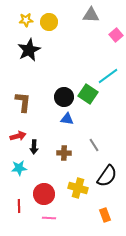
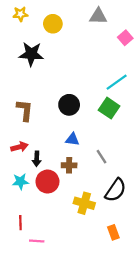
yellow star: (26, 20) -> (20, 14), moved
black star: (29, 50) -> (31, 54), turned 30
green square: (88, 94) -> (109, 108), moved
blue triangle: (67, 119) -> (72, 139), moved
red circle: (44, 194) -> (47, 182), moved
pink line: (49, 218) -> (37, 241), moved

